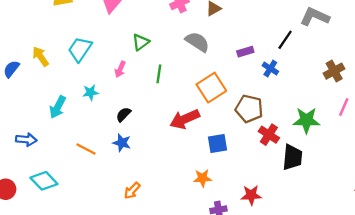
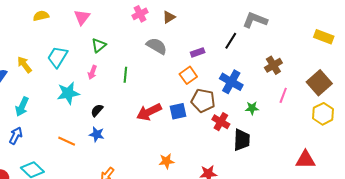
green triangle: (141, 42) -> (99, 45), moved
blue cross: (270, 69) -> (231, 82), moved, size x1.6
orange square: (211, 88) -> (188, 75), moved, size x0.7
cyan star: (90, 92) -> (68, 93), size x1.6
cyan arrow: (58, 107) -> (22, 107), moved
green star: (306, 120) -> (252, 108), size x0.6
blue arrow: (26, 140) -> (16, 136), turned -66
blue square: (218, 144) -> (178, 111), moved

